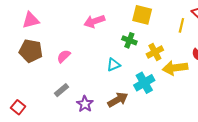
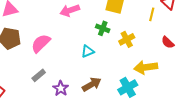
pink semicircle: (64, 56) -> (41, 43), size x1.5
yellow arrow: (175, 68) -> (146, 67), moved
cyan cross: (144, 83) -> (128, 87), moved

